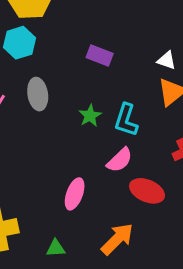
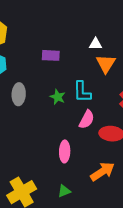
gray ellipse: (38, 94) -> (19, 94), turned 30
orange arrow: (117, 239) -> (102, 172), turned 30

